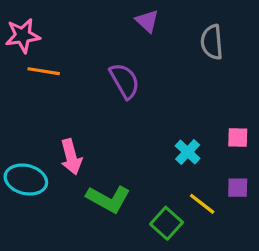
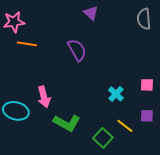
gray semicircle: (212, 42) -> (144, 19), moved

